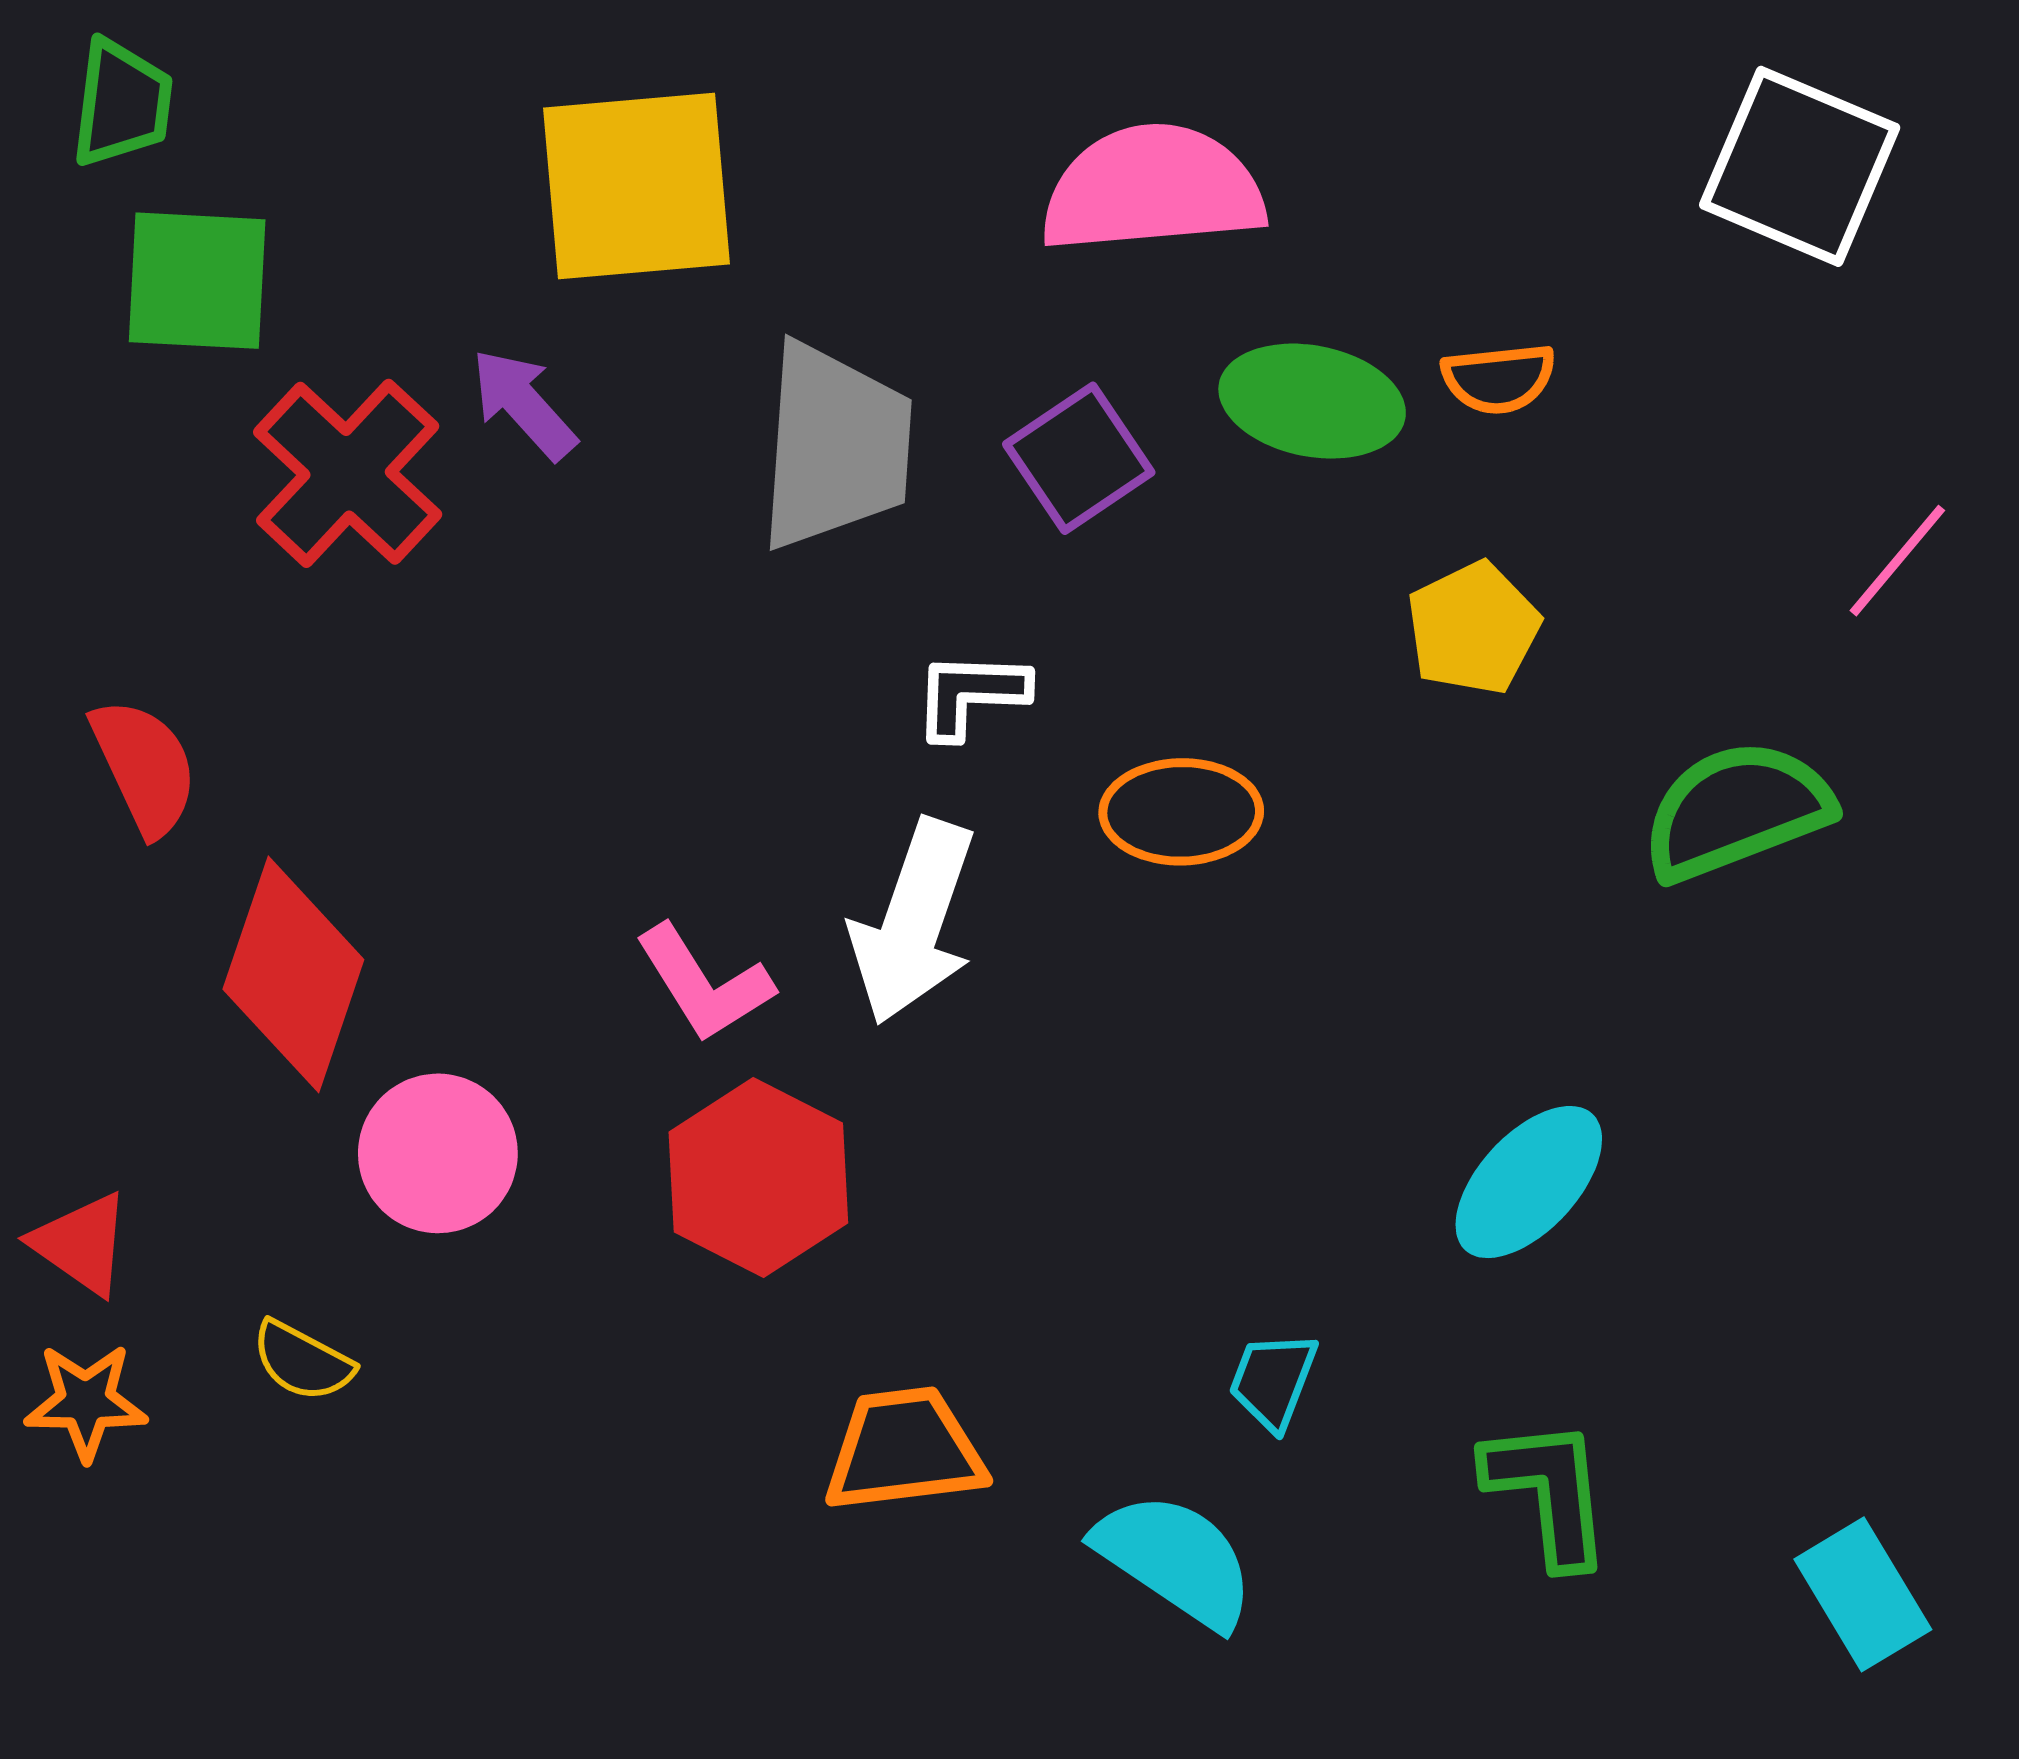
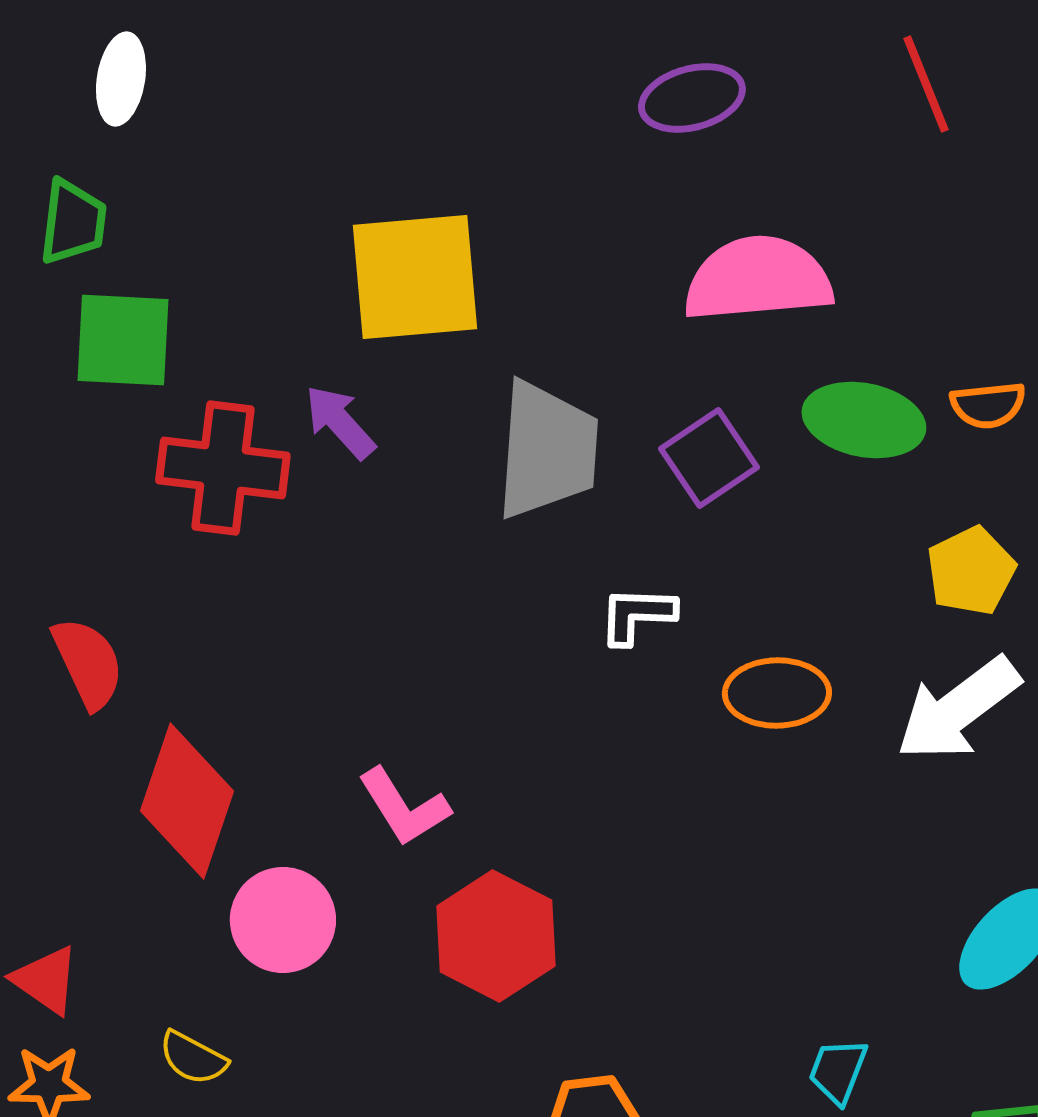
red cross: (348, 473) -> (223, 468), turned -36
white arrow: (913, 922) -> (958, 709), moved, turned 34
pink L-shape: (704, 983) -> (404, 807), moved

